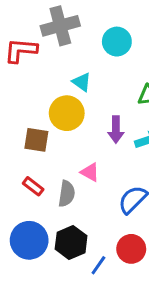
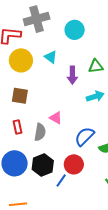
yellow circle: (67, 113) -> (21, 60), moved
purple arrow: (116, 130) -> (72, 75), moved
red rectangle: (33, 186) -> (17, 127), turned 40
red circle: (131, 249) -> (74, 164), moved

